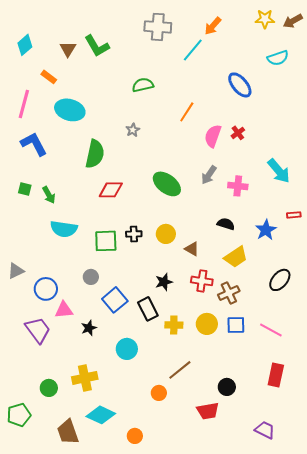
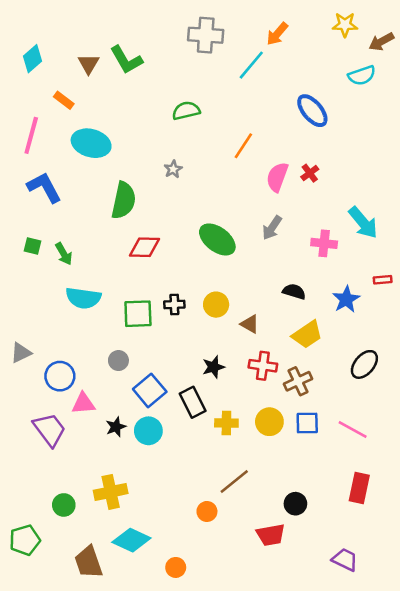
brown arrow: (293, 21) -> (381, 42), moved
pink cross: (238, 186) -> (324, 243), moved
cyan circle: (127, 349) -> (148, 431), moved

